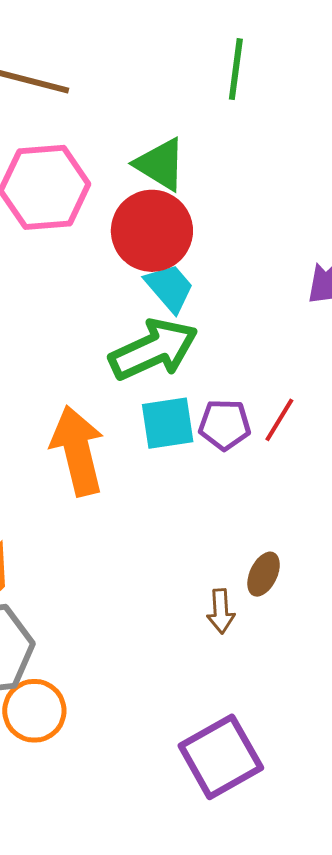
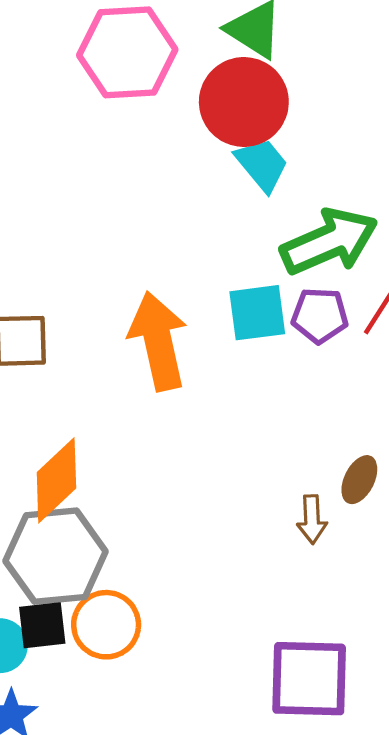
green arrow: (154, 350) -> (329, 242), moved
purple square: (221, 757) -> (309, 679), turned 30

